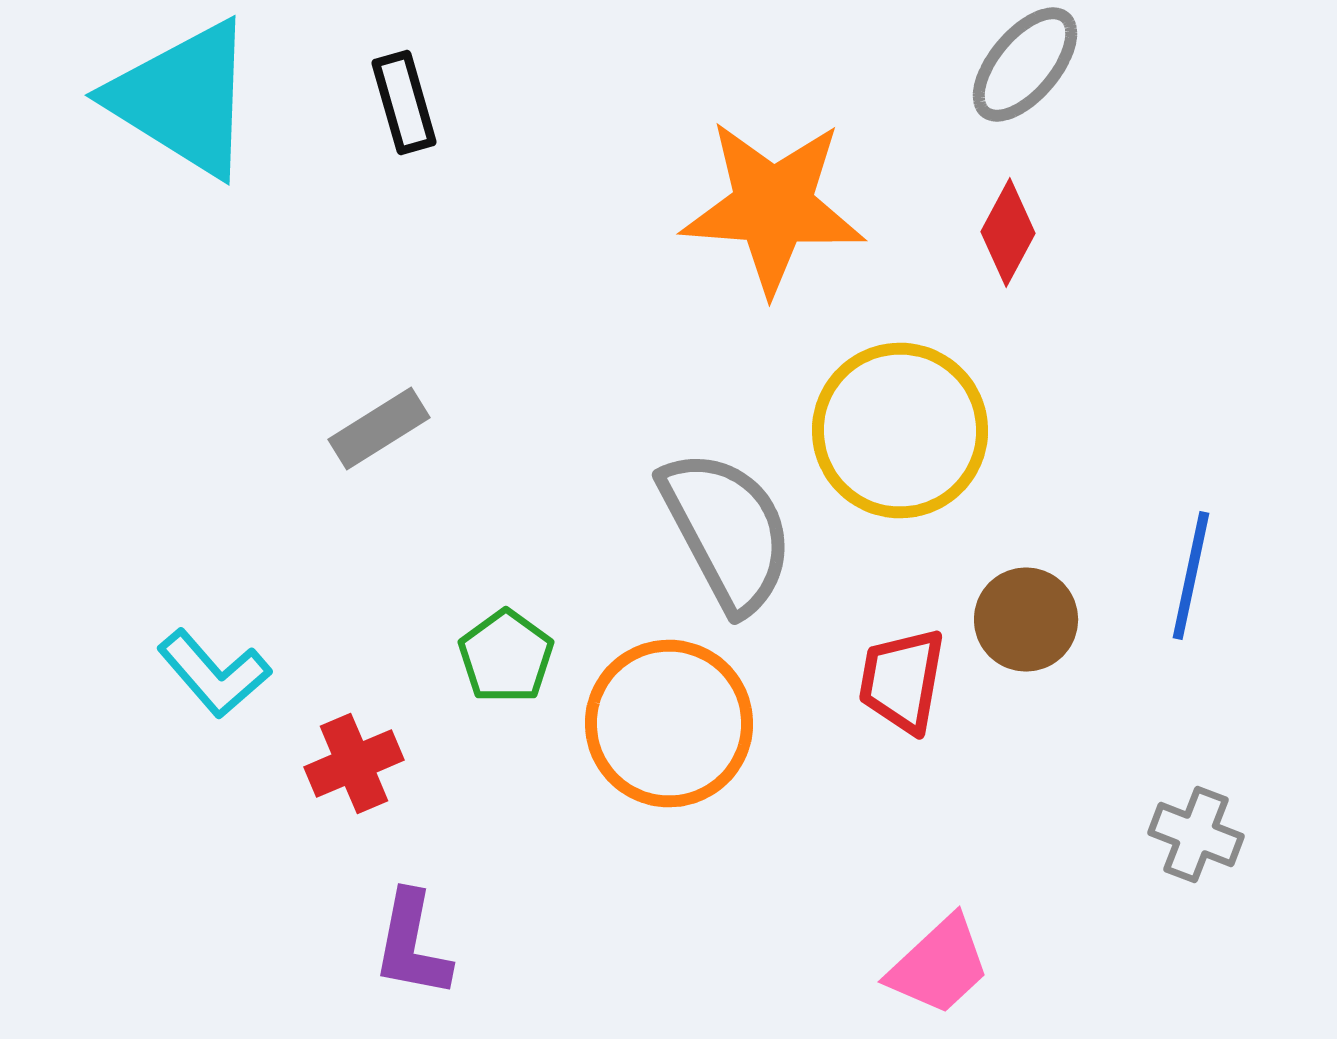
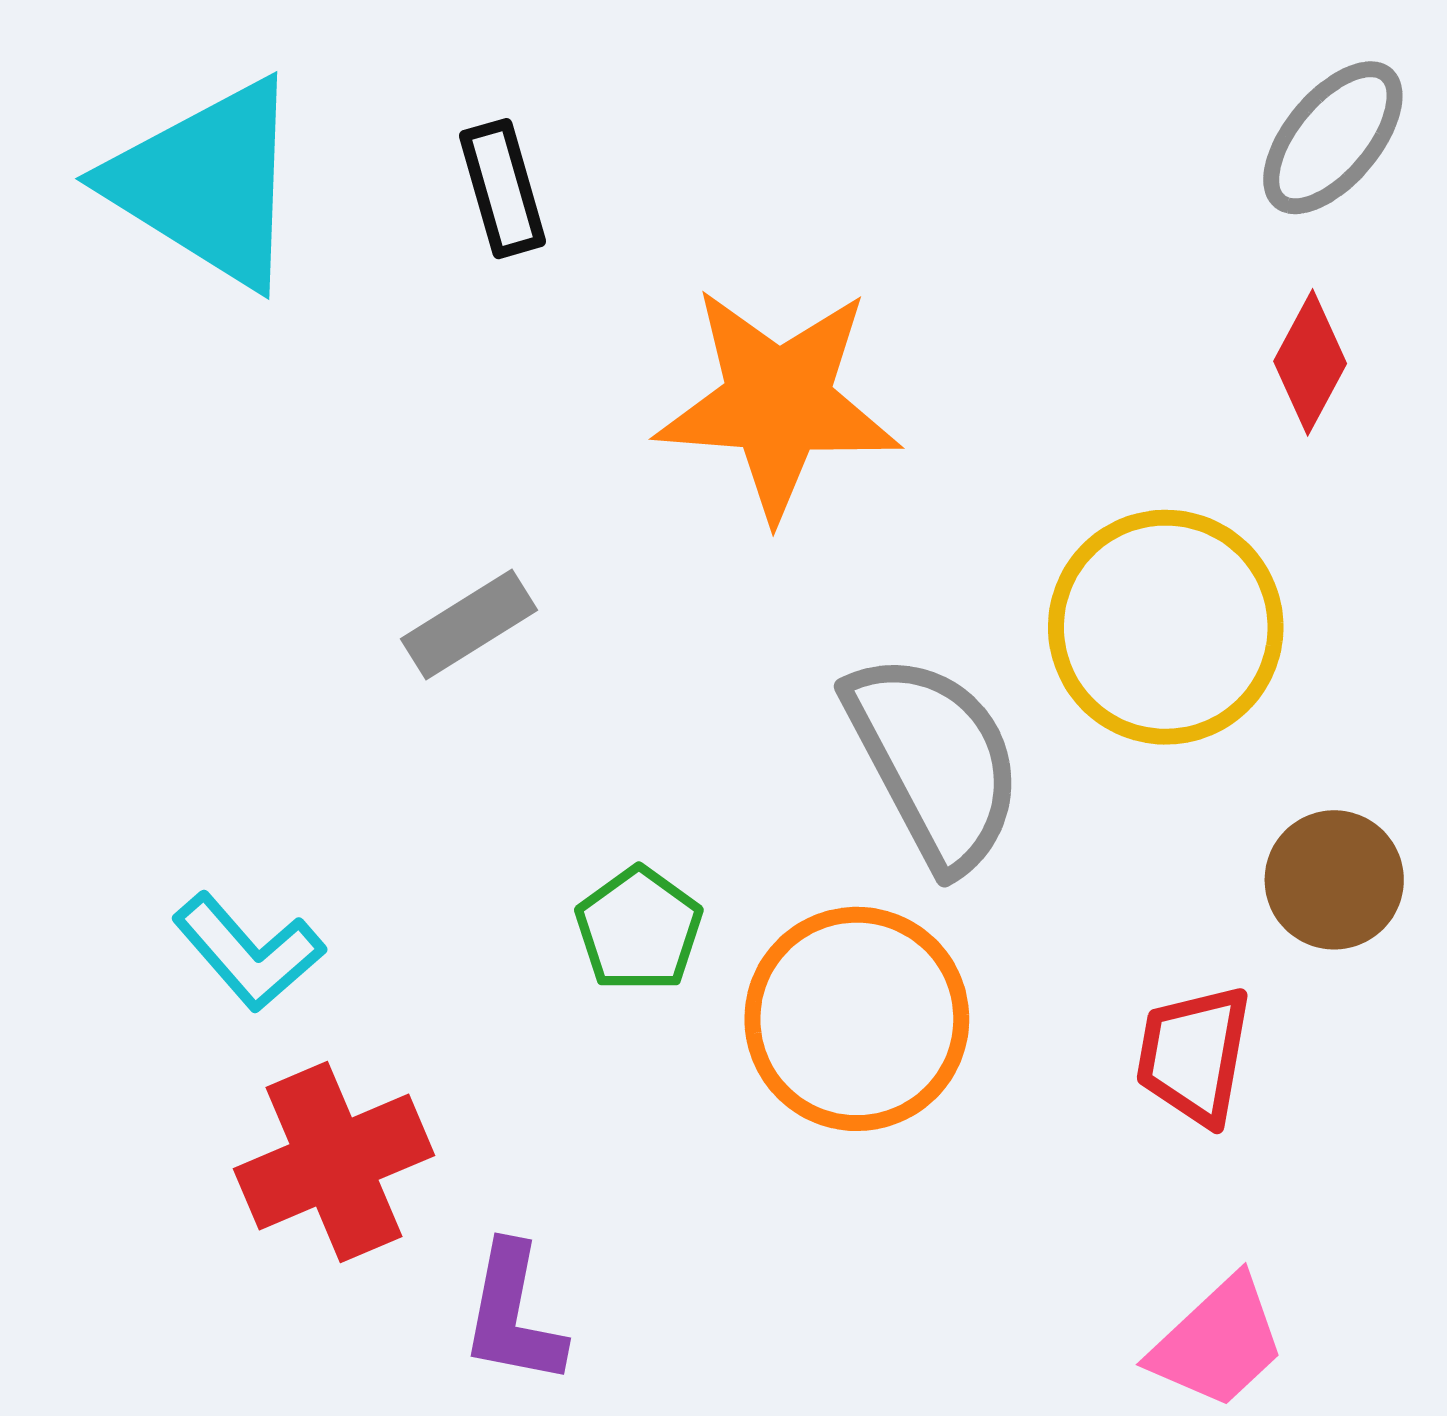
orange star: (773, 207) -> (778, 403), moved
red trapezoid: (902, 681) -> (1194, 1055), moved
red cross: (354, 764) -> (334, 1162), moved, size x1.5

